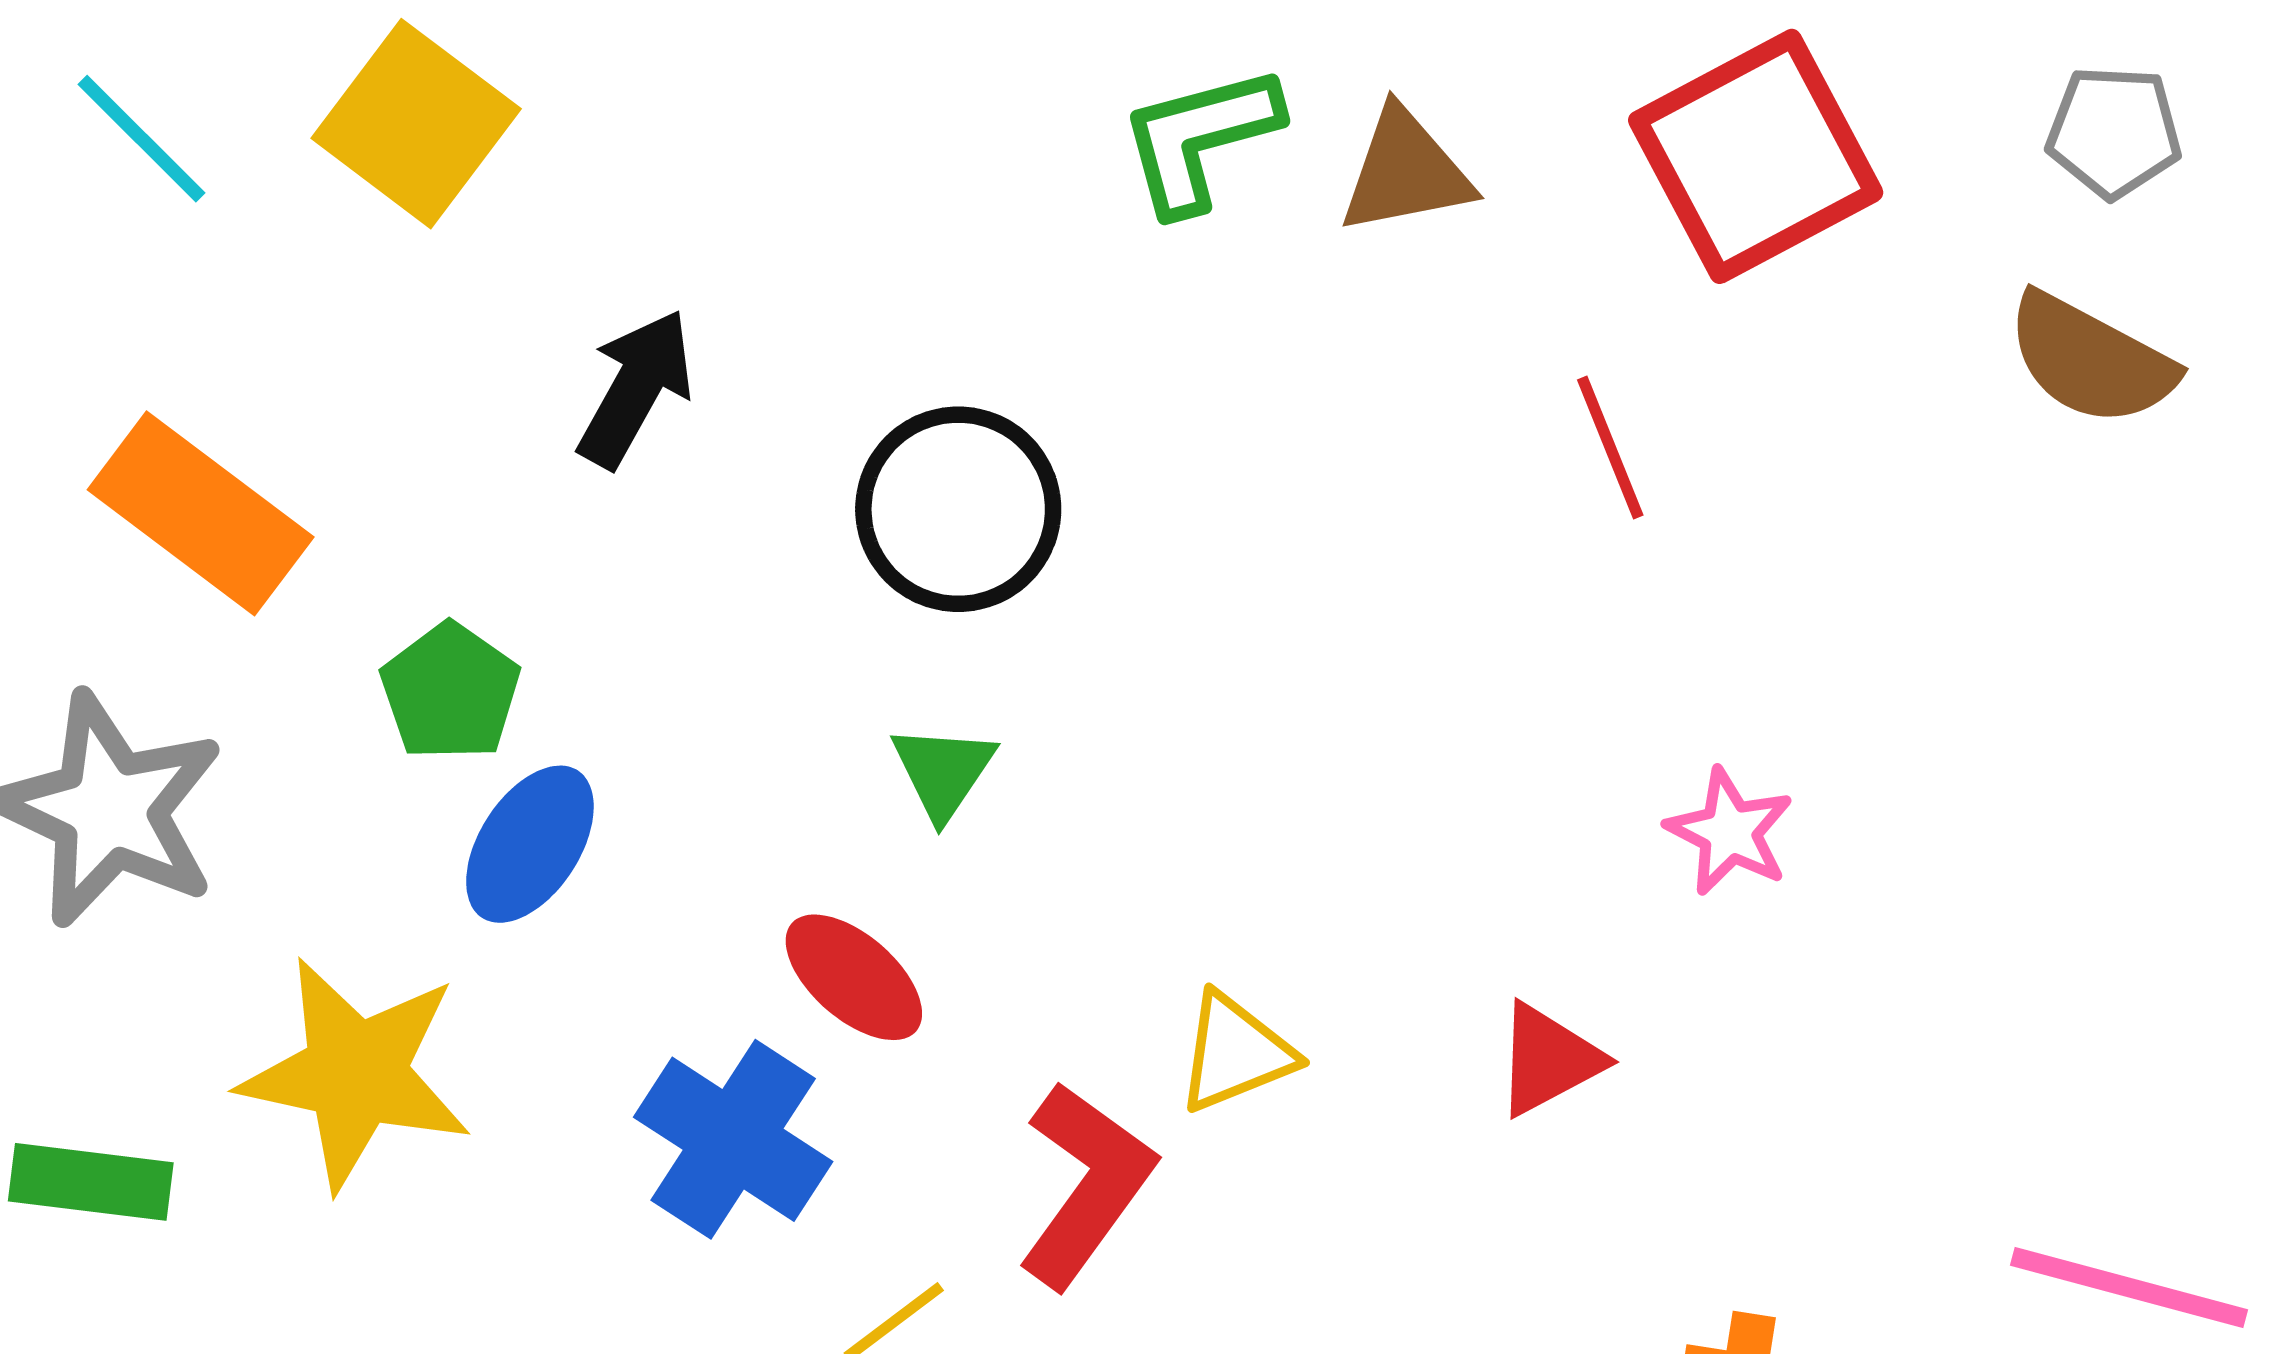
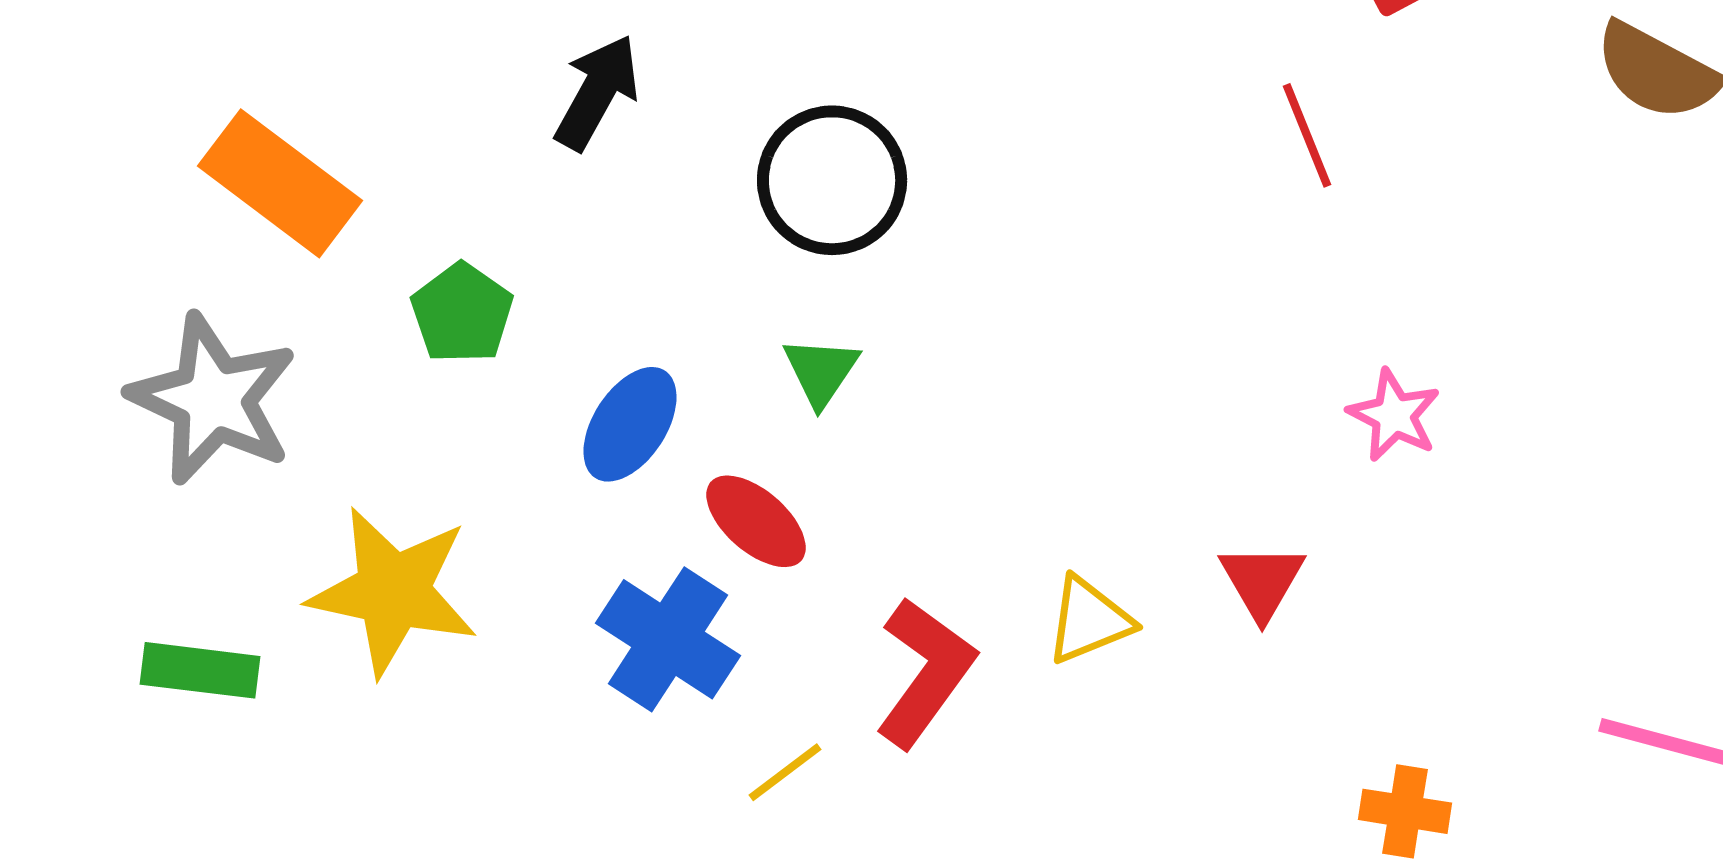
blue ellipse: (530, 844) -> (630, 424), moved
yellow triangle: (1235, 1053) -> (1089, 620), moved
red triangle: (1548, 1060) -> (1262, 581), turned -32

